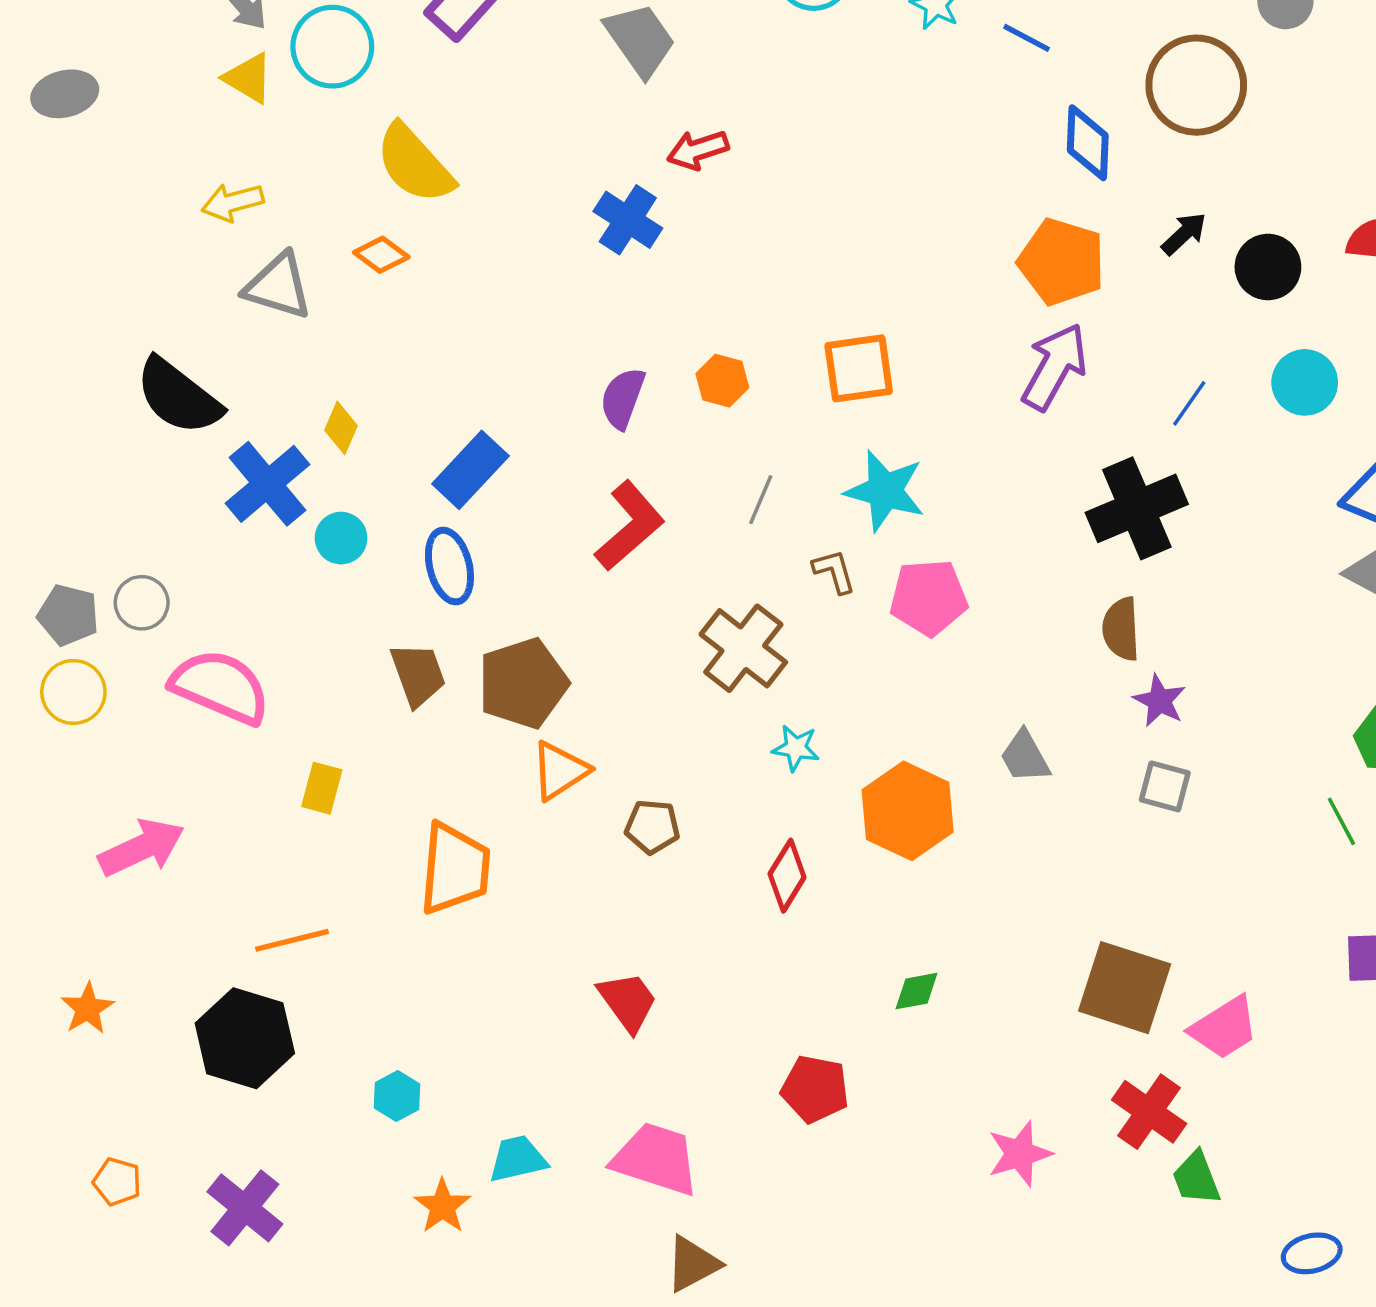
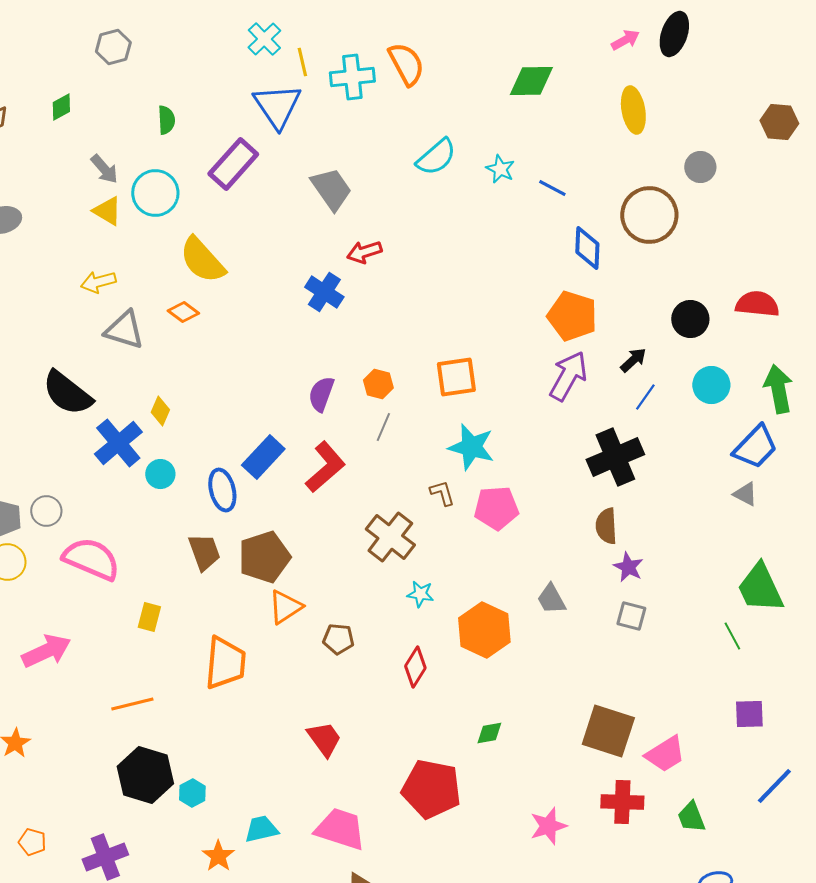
black arrow: (1184, 234) -> (633, 360), moved
blue rectangle: (470, 470) -> (263, 457), moved
gray line: (761, 500) -> (383, 427), moved
black hexagon: (245, 1038) -> (145, 775), moved
red pentagon: (815, 1089) -> (431, 789), size x1.5
red cross: (1149, 1112) -> (622, 802), turned -33
green trapezoid: (1196, 1178) -> (691, 817), moved
purple cross: (245, 1208) -> (105, 857), turned 30

